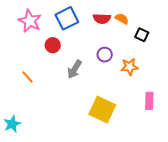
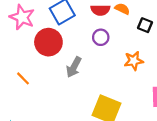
red circle: (53, 45) -> (48, 42), size x1.6
purple circle: (105, 55) -> (101, 37), moved

